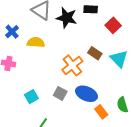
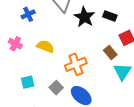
yellow semicircle: (36, 42) -> (45, 46), moved
brown rectangle: (95, 53) -> (110, 53), moved

